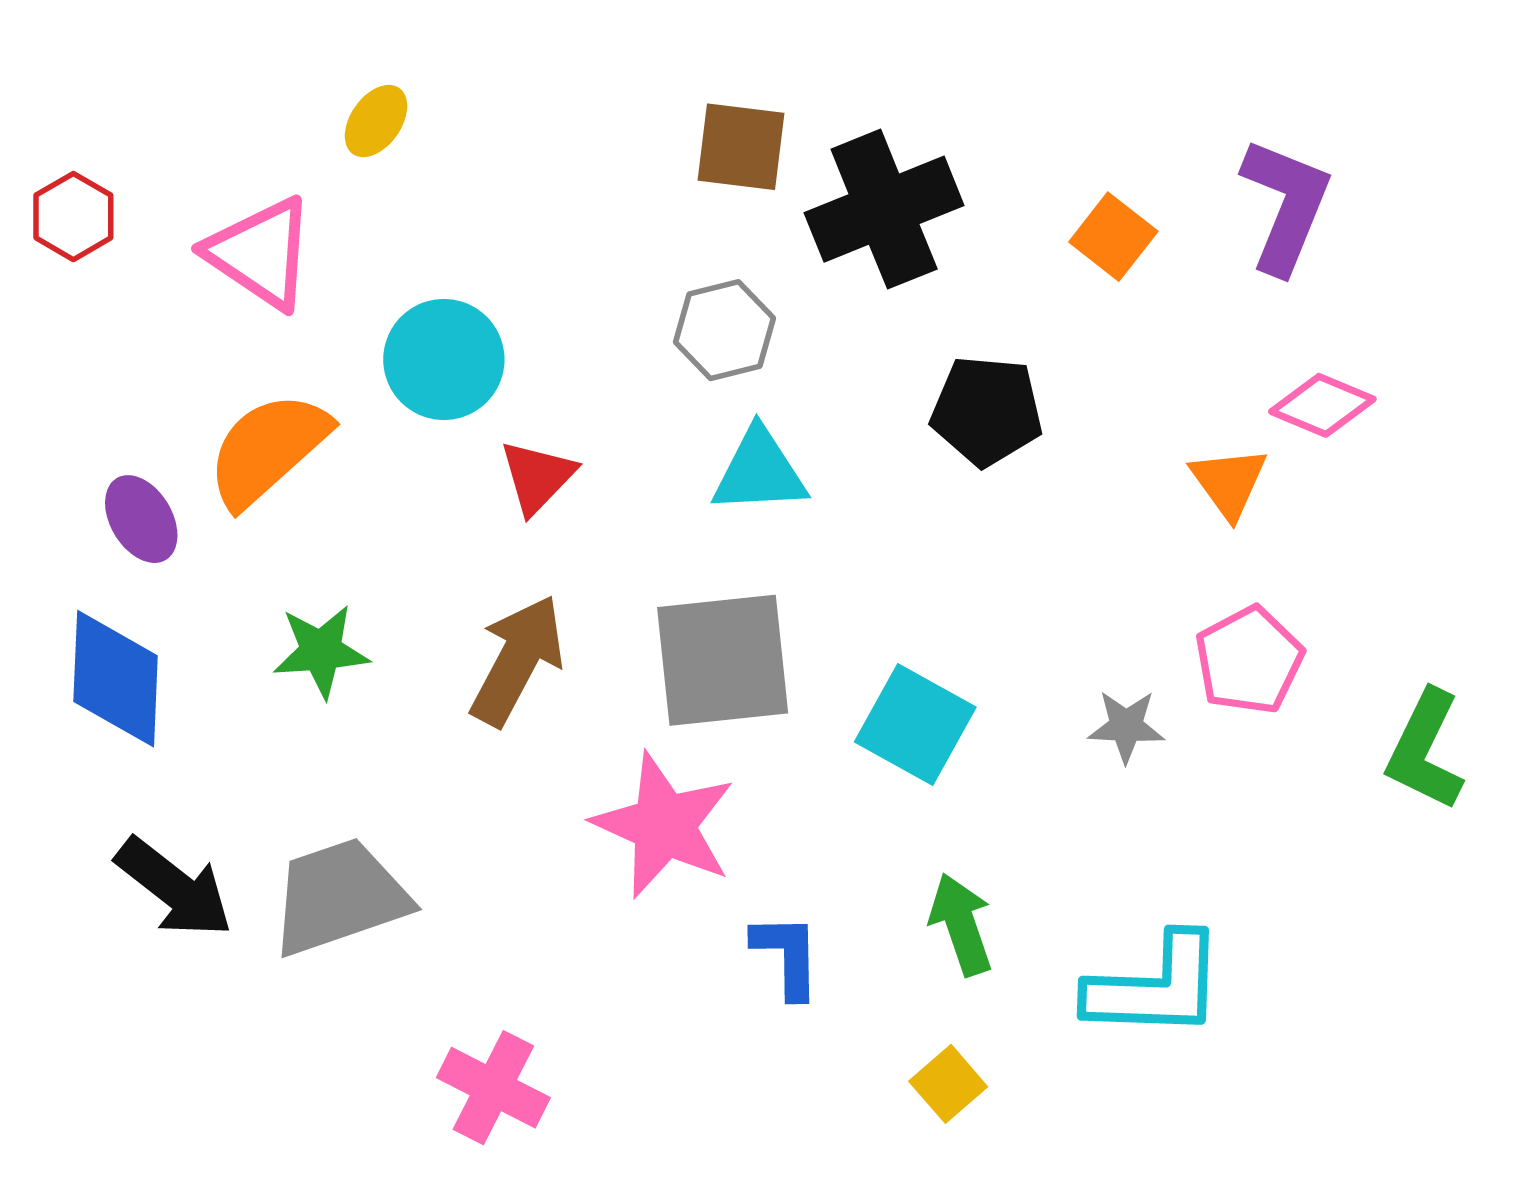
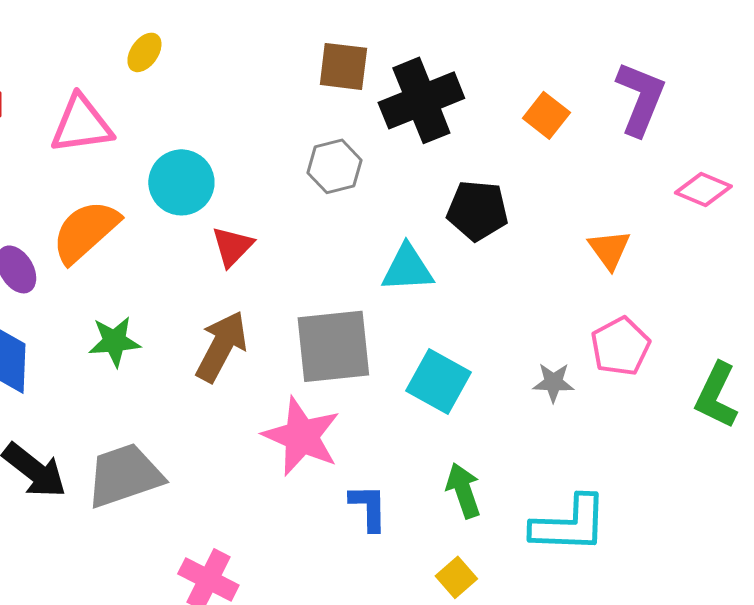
pink triangle: (260, 253) -> (81, 124), turned -42
pink diamond: (1322, 405) -> (703, 189), moved
cyan triangle: (759, 471) -> (407, 268), moved

